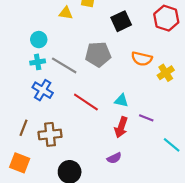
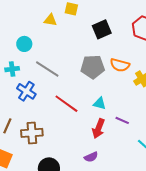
gray pentagon: (98, 54) -> (93, 67), moved
cyan cross: (38, 62) -> (12, 69), moved

